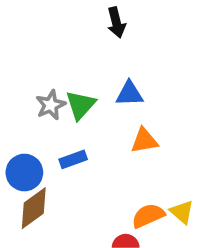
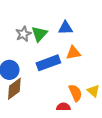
blue rectangle: (73, 159) -> (48, 63), moved, size x1.6
orange semicircle: (148, 216) -> (75, 93), turned 90

